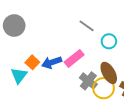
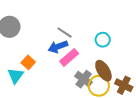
gray line: (87, 26) -> (65, 33), moved
blue arrow: (52, 62) -> (58, 47), moved

